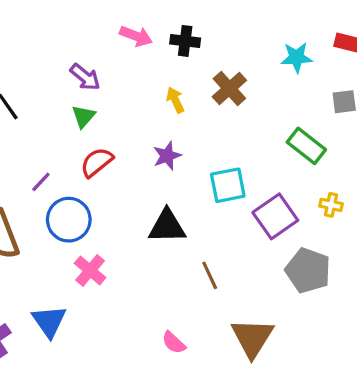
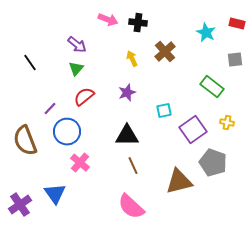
cyan star: (297, 57) -> (206, 33), turned 30
cyan square: (228, 185) -> (164, 111), size x0.7
brown line: (210, 275) -> (133, 166), moved
brown triangle: (252, 338) -> (179, 182), moved, turned 44
pink semicircle: (174, 343) -> (131, 207), size x1.8

